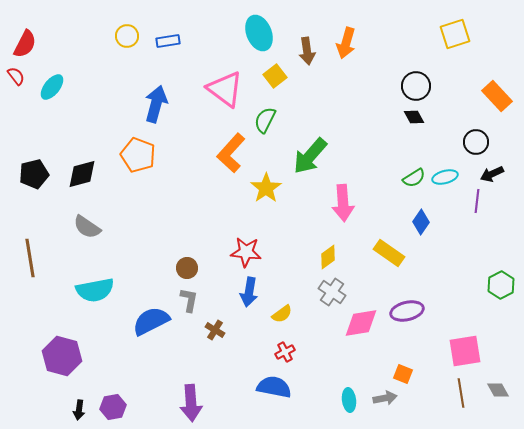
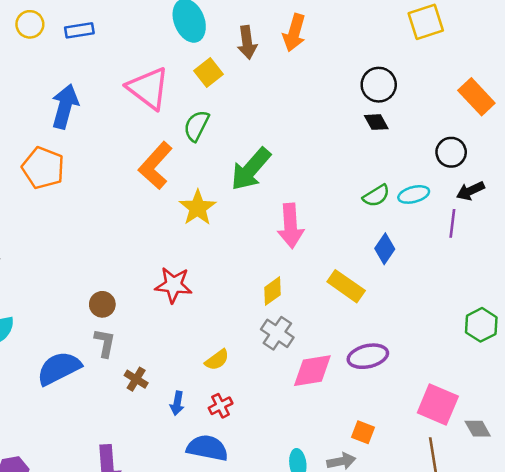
blue arrow: (249, 292) -> (177, 403), moved, size x0.7
pink square: (465, 351) -> (438, 404), turned 32
gray diamond: (498, 390) -> (478, 429), moved

